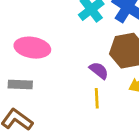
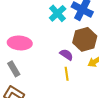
gray rectangle: (20, 85) -> (14, 69), turned 63

